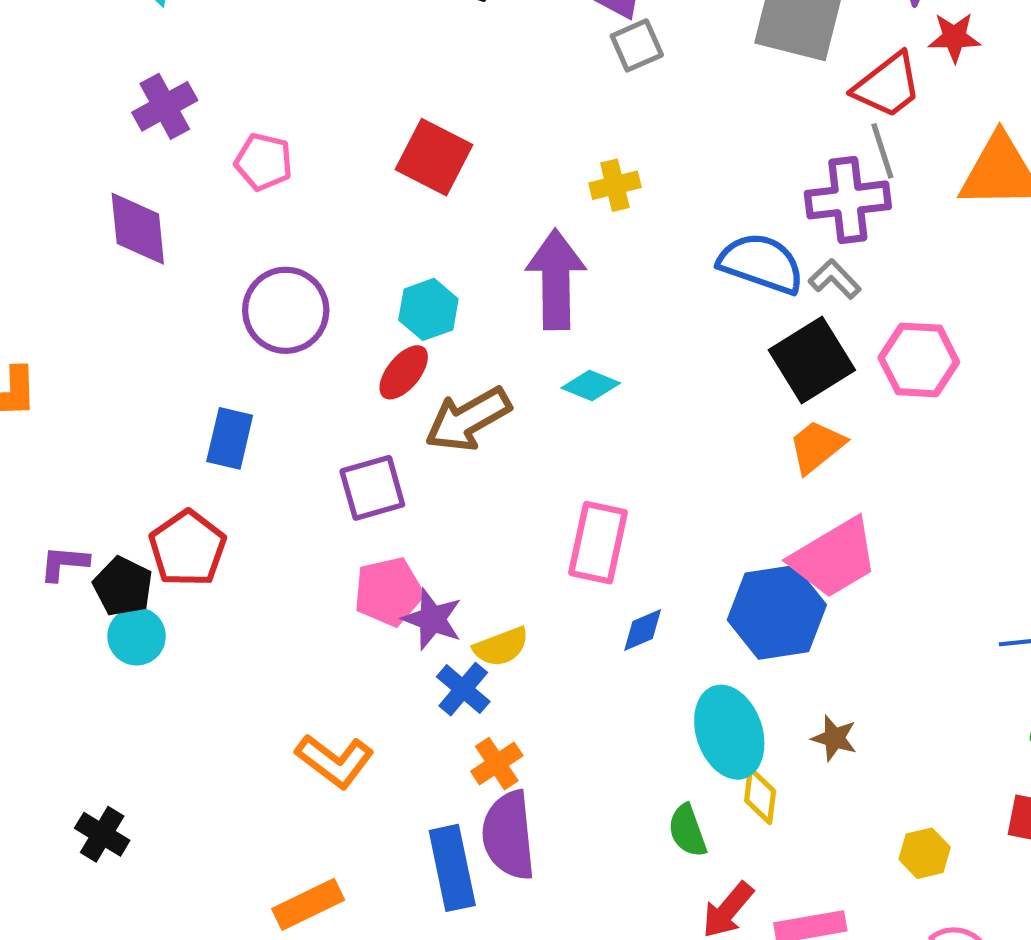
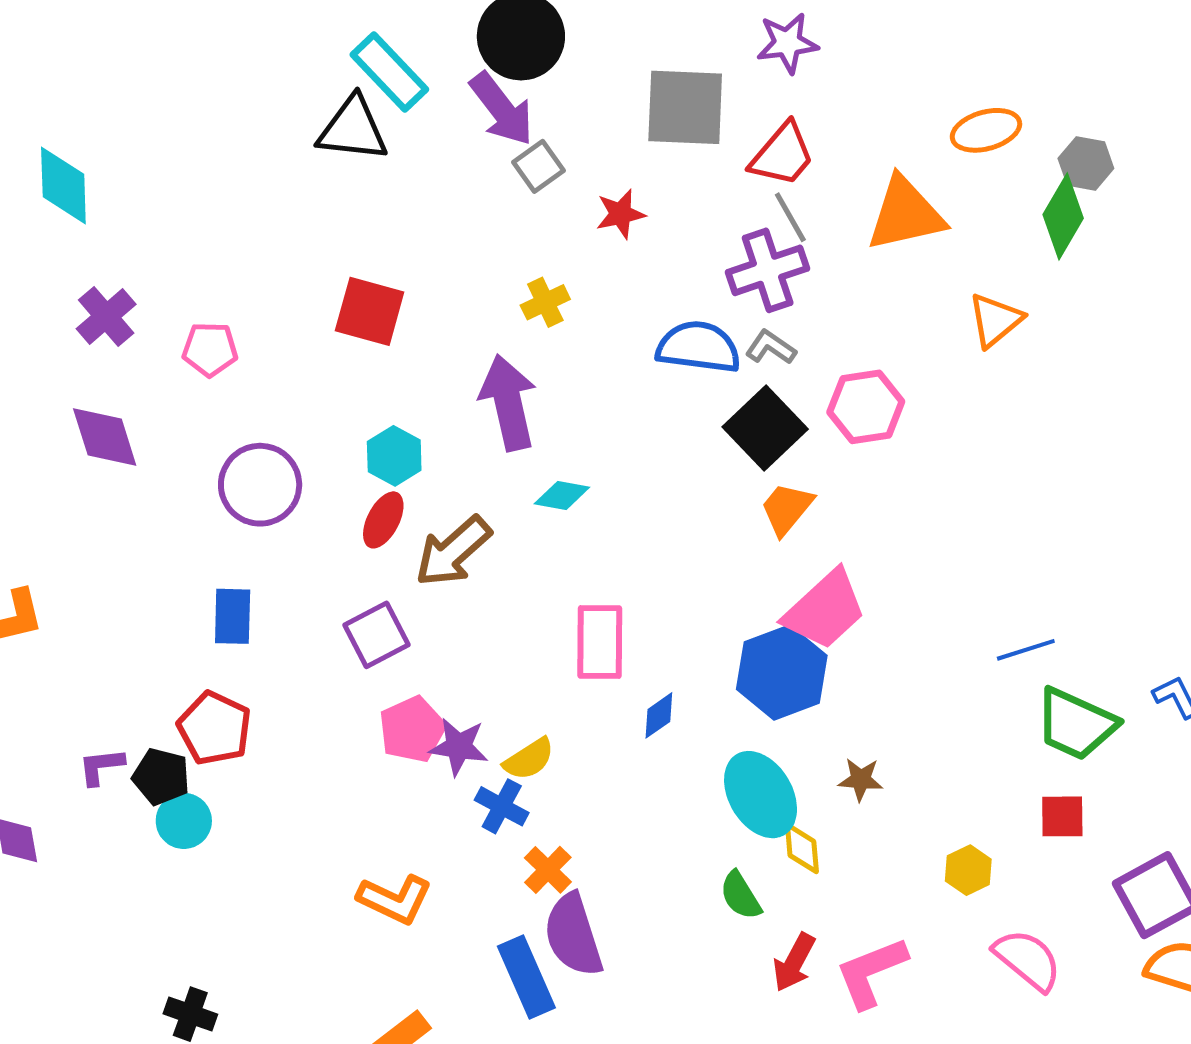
red star: (954, 37) -> (621, 214), moved

